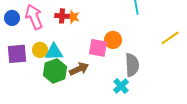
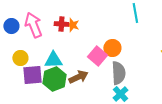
pink square: (98, 48) -> (97, 56), turned 30
yellow circle: (40, 50) -> (20, 58), moved
purple square: (17, 54) -> (32, 75), moved
gray semicircle: (132, 65) -> (118, 73), moved

